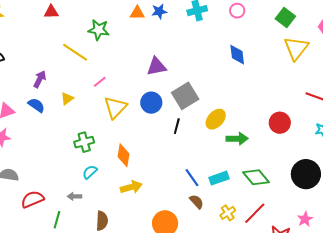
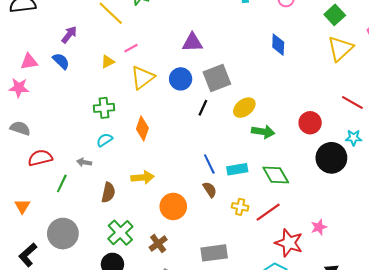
yellow triangle: (67, 99) -> (108, 62), moved
black circle: (306, 174) -> (331, 158), moved
yellow arrow: (131, 187) -> (142, 177), moved
yellow cross: (228, 213) -> (240, 207), turned 35

